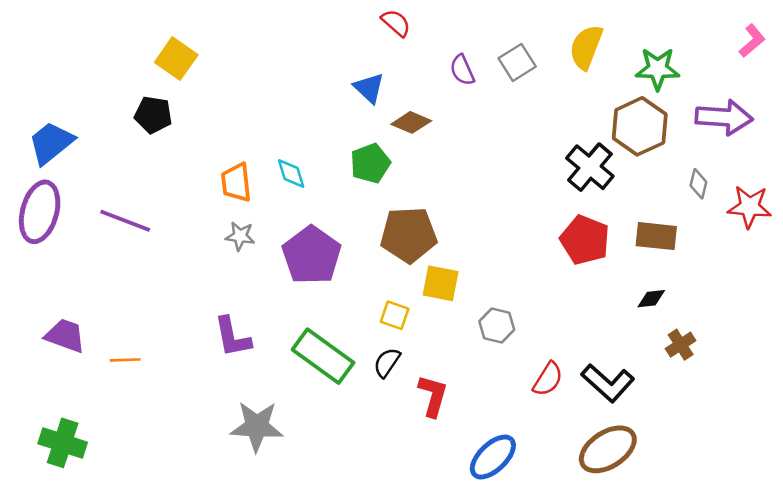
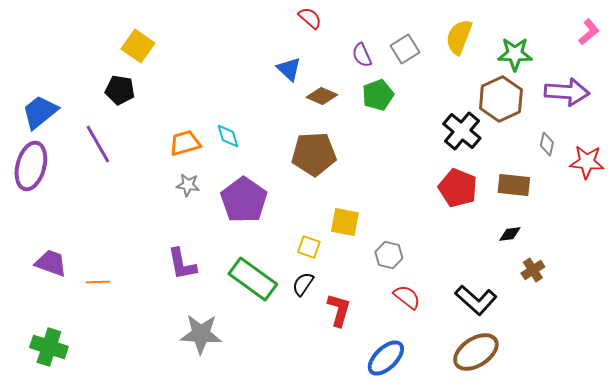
green pentagon: (370, 163) -> (378, 95), moved
orange trapezoid: (236, 182) -> (185, 143), turned 80
purple line: (125, 221) -> (98, 144), moved, turned 39
brown pentagon: (409, 235) -> (314, 154), moved
red semicircle: (548, 379) -> (407, 297), moved, turned -84

